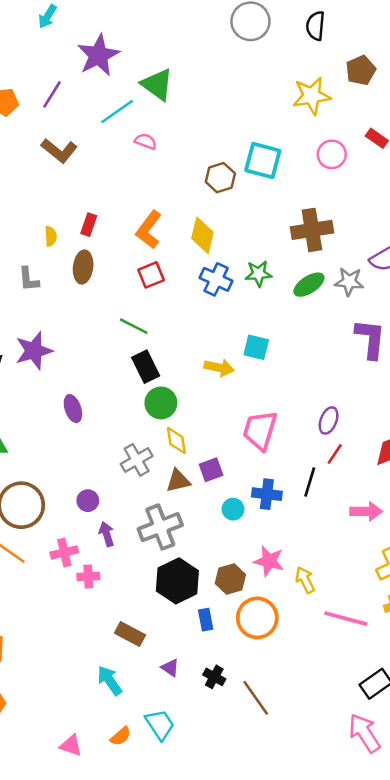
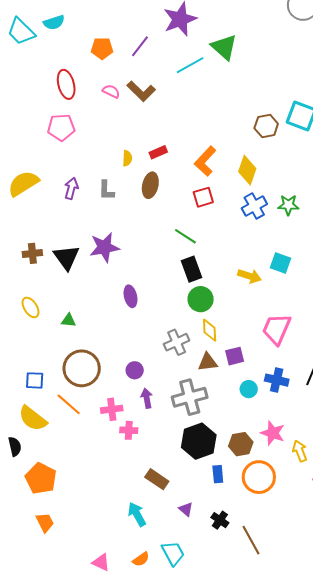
pink semicircle: (146, 141) -> (111, 91), moved
red rectangle: (89, 225) -> (158, 152), turned 42
blue cross: (216, 279) -> (254, 206), turned 30

